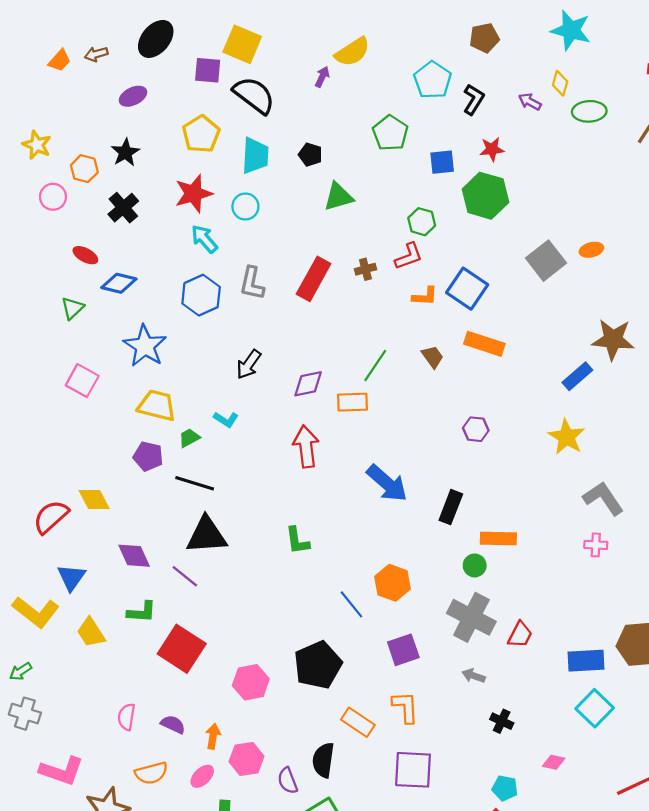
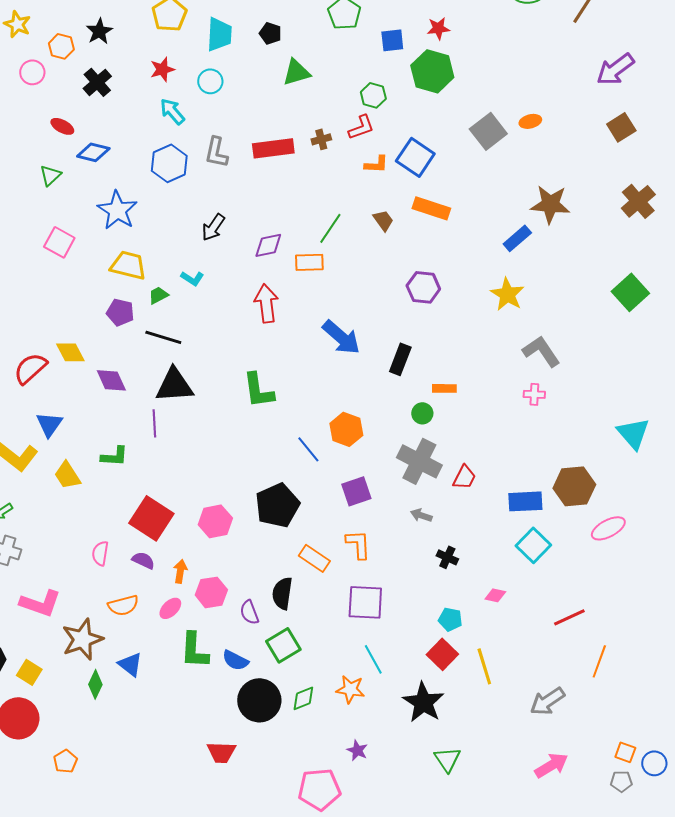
red star: (194, 194) -> (162, 69), size x0.7
red rectangle: (314, 279) -> (273, 148), turned 54
purple hexagon: (476, 429) -> (423, 287), size x1.4
orange rectangle: (498, 538) -> (444, 388), size x0.7
green L-shape: (297, 541) -> (258, 390), size x1.4
purple diamond: (134, 556) -> (111, 380), moved
purple line: (185, 576) -> (154, 423), turned 48
red square: (182, 649) -> (151, 518), moved

